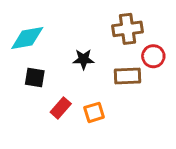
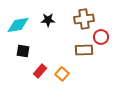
black star: (83, 59) -> (48, 20), moved
orange square: (94, 112) -> (62, 74), turned -32

